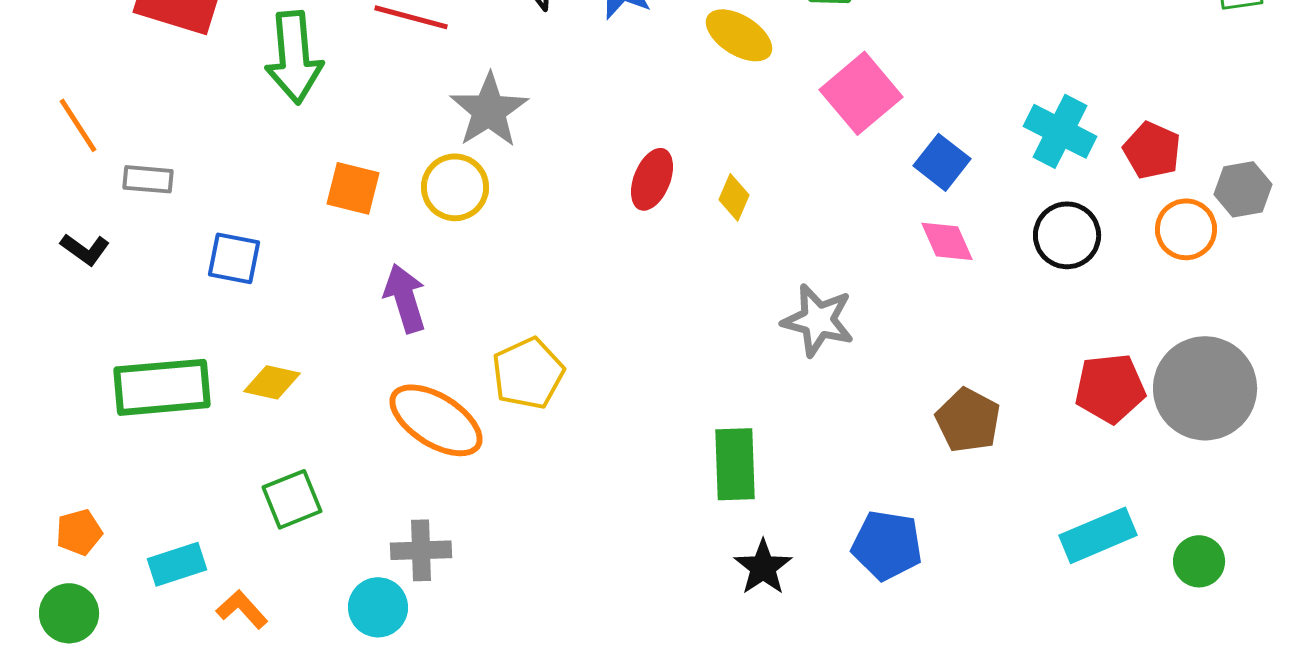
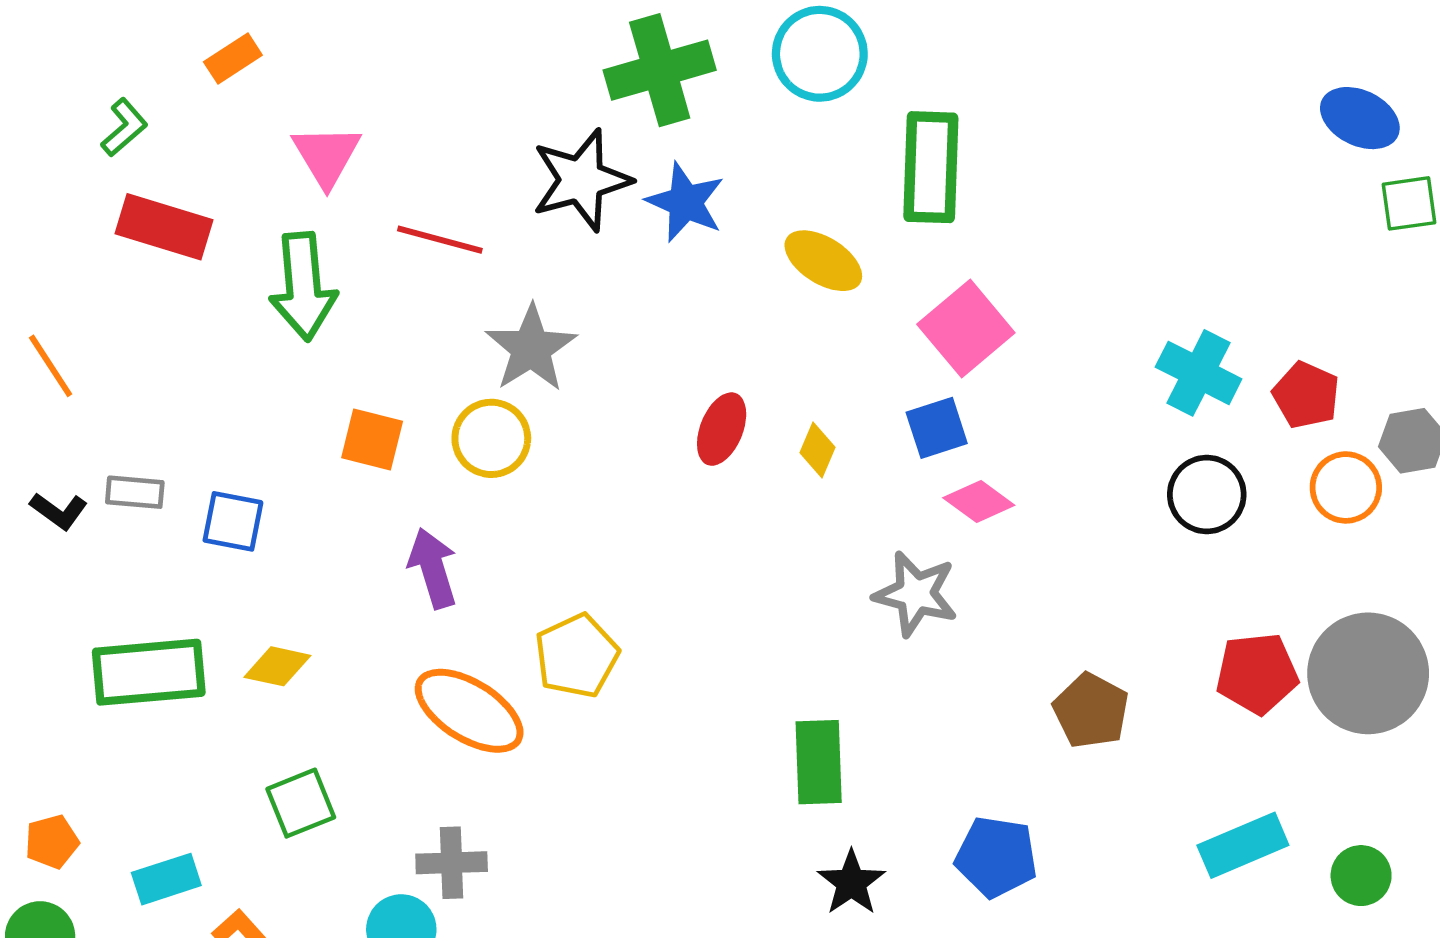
blue square: (942, 162) -> (937, 428), moved, turned 34
gray rectangle: (148, 179) -> (135, 492), moved
pink diamond: (947, 241) -> (979, 501), moved, turned -30

